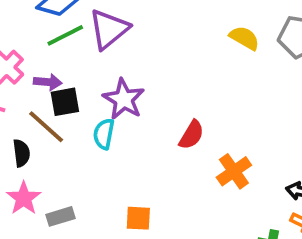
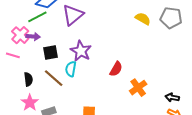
green line: (65, 35) -> (37, 17), moved
purple arrow: (48, 82) -> (33, 37), moved
brown line: (46, 127) -> (54, 78), moved

